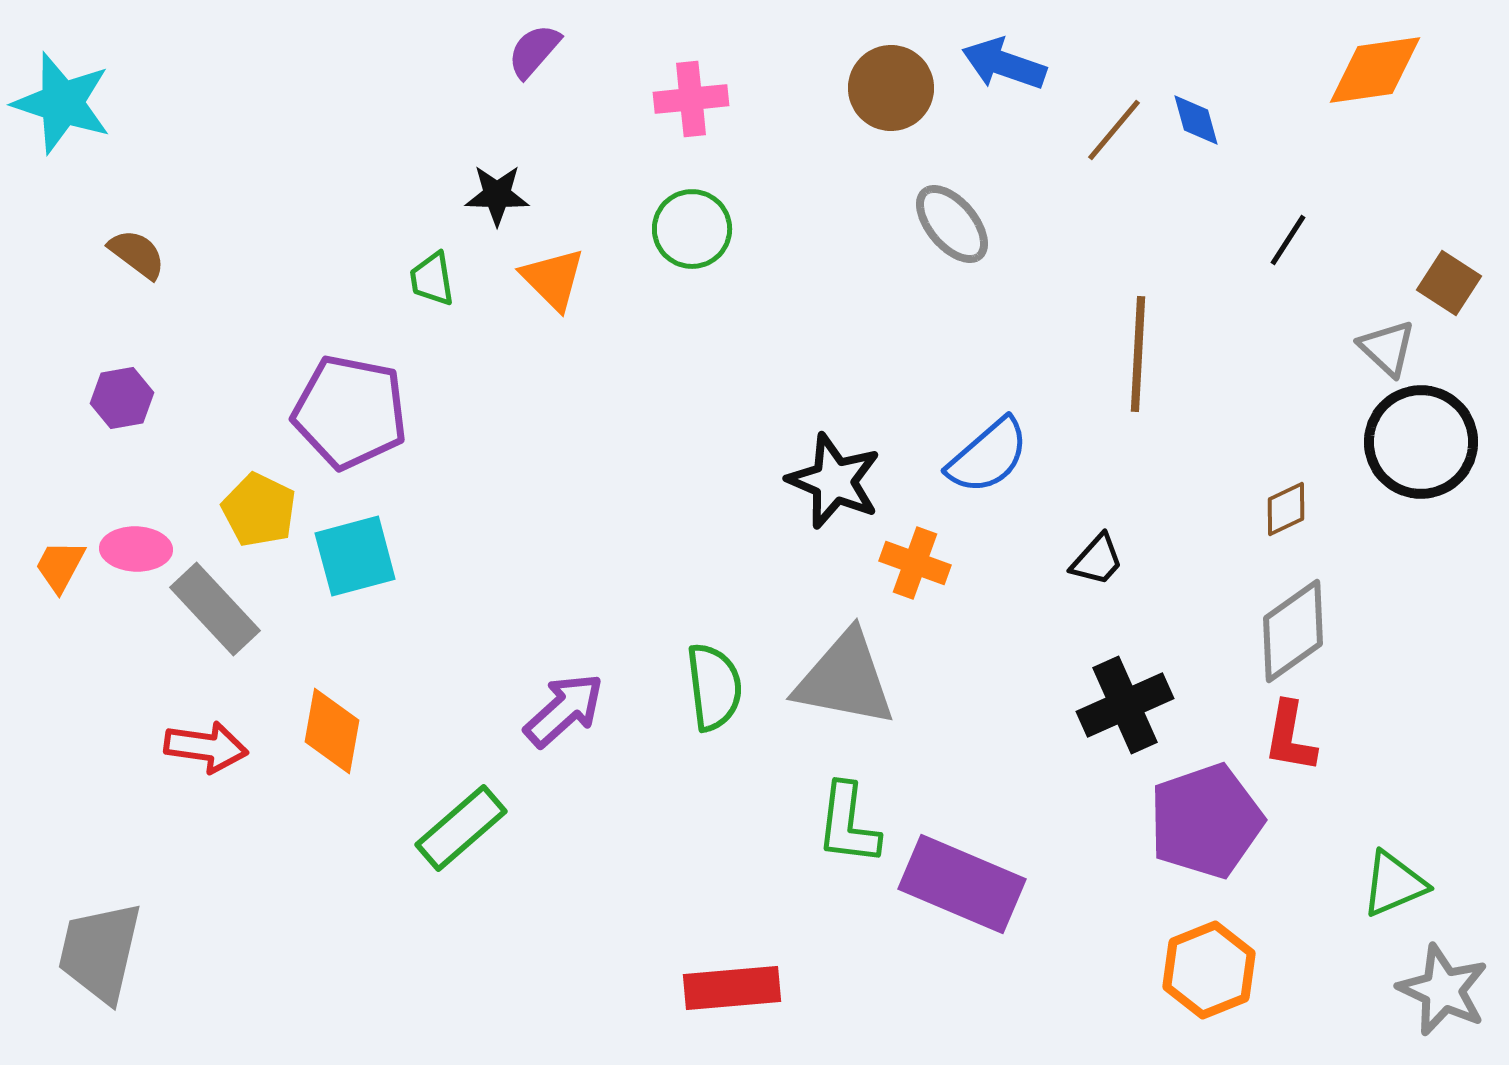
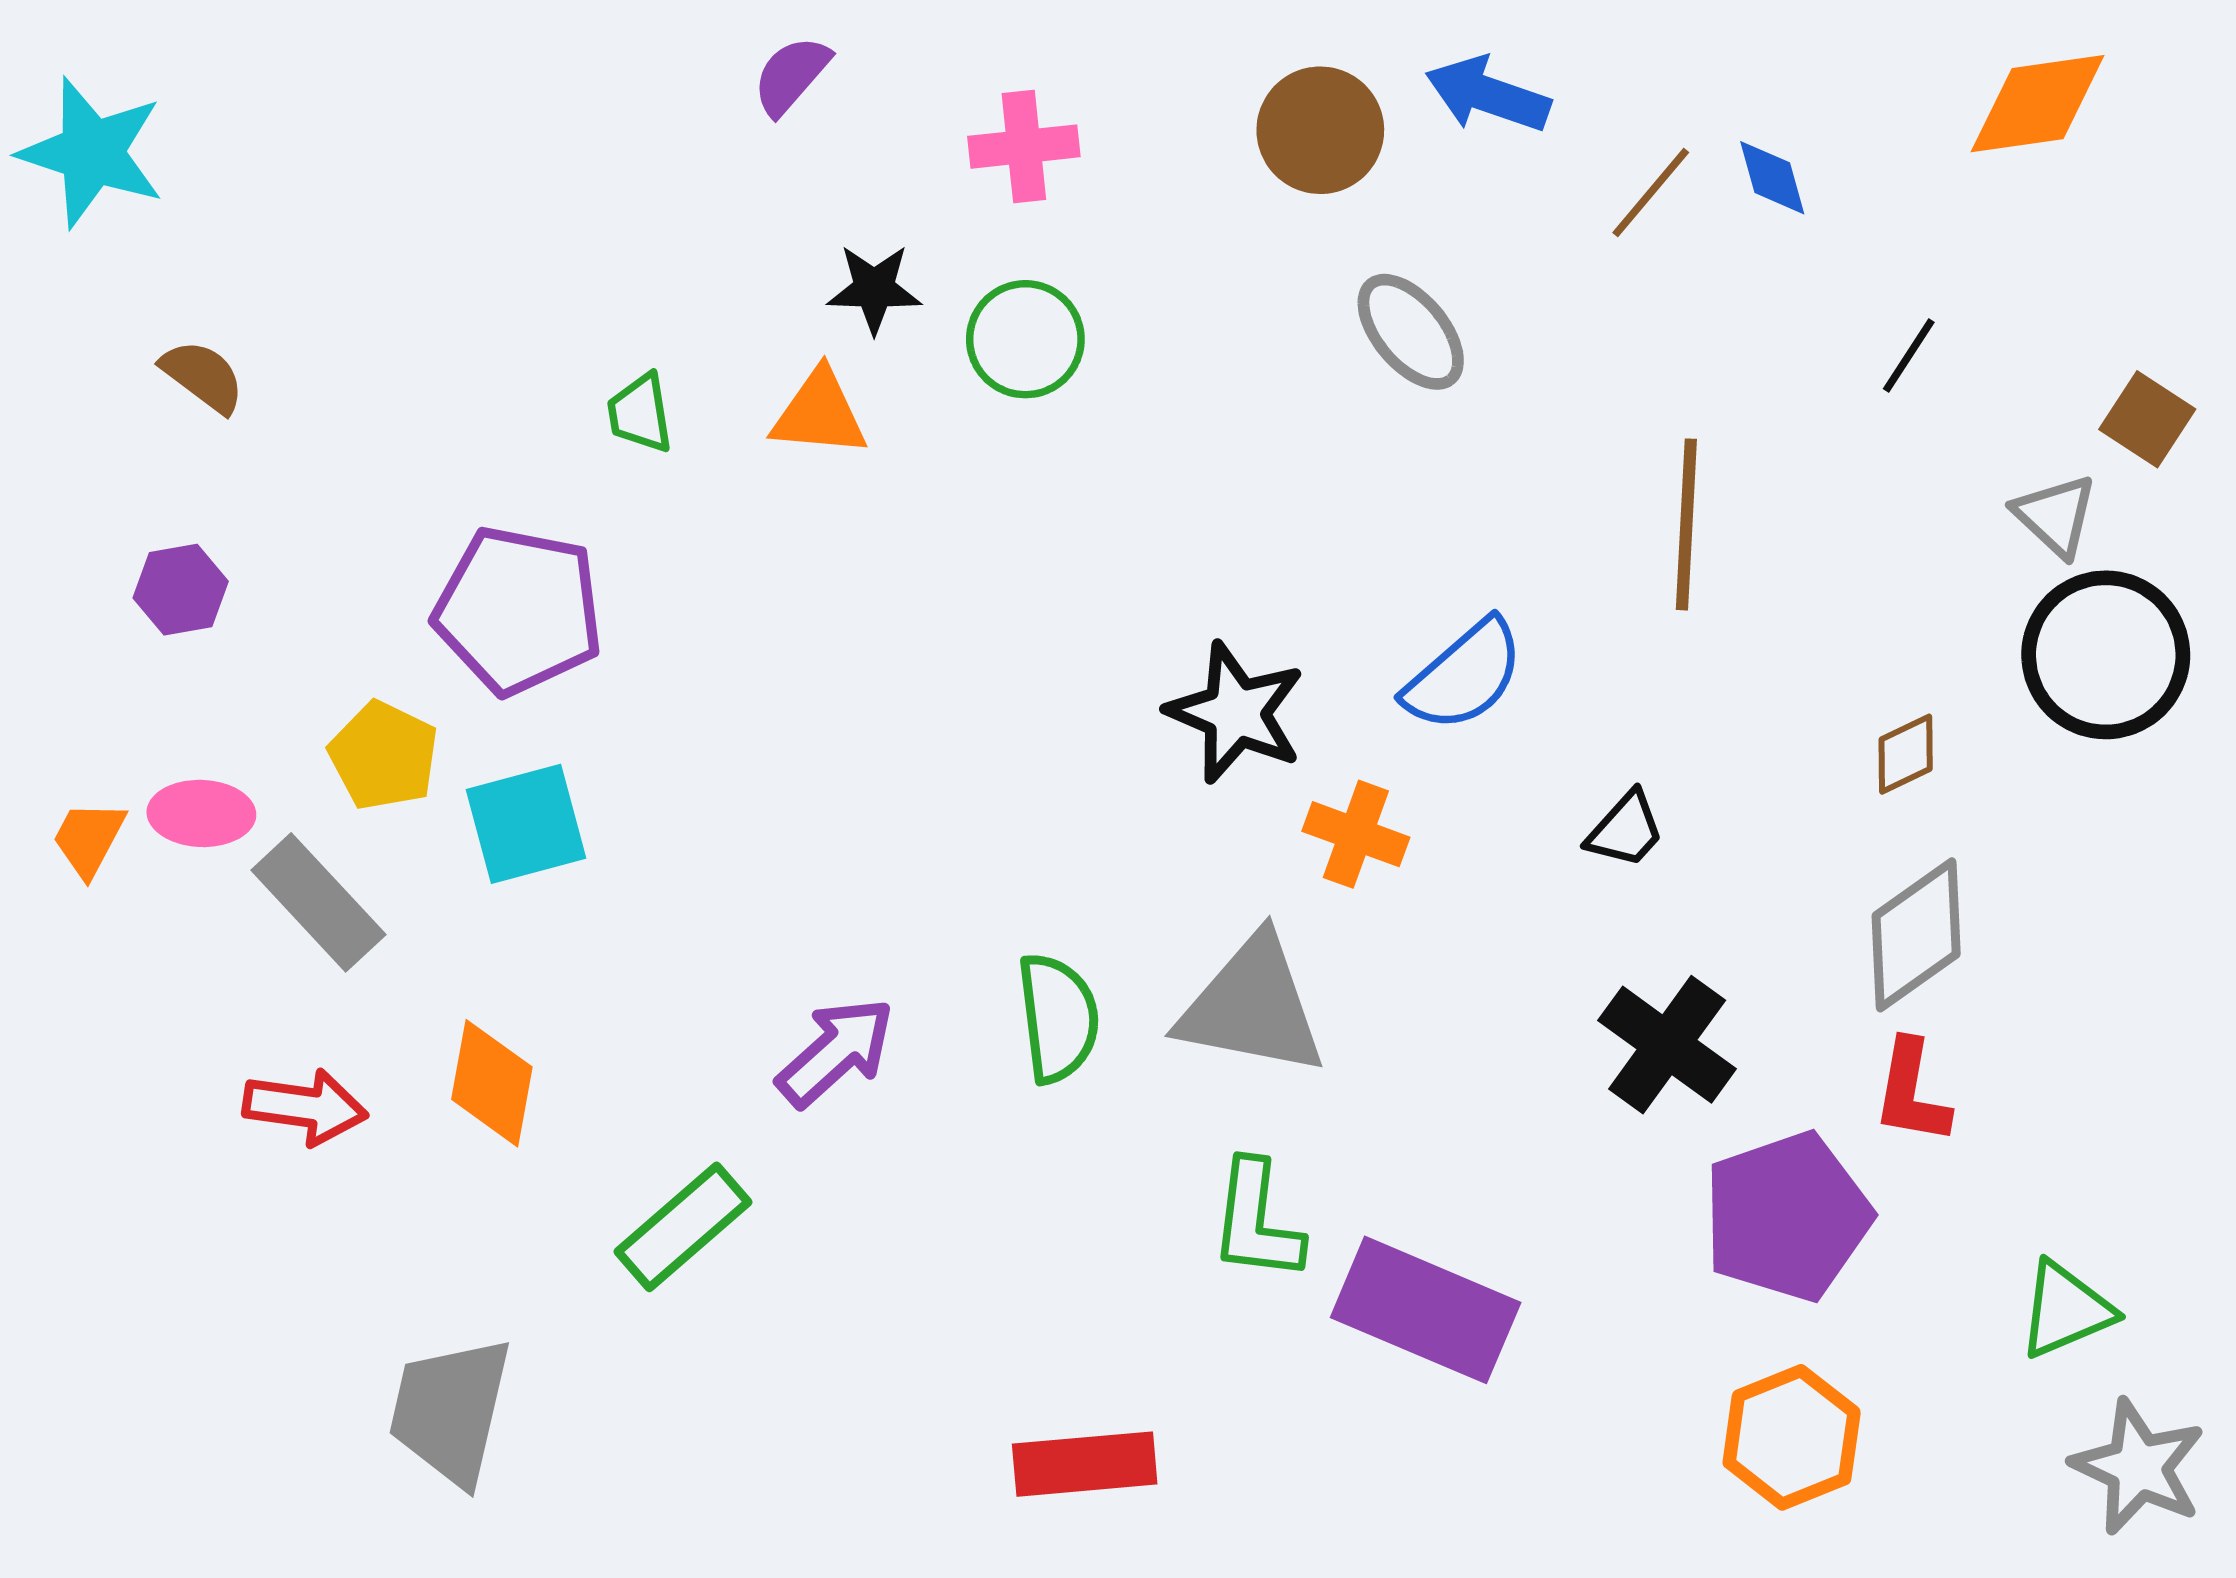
black star: (497, 195) -> (874, 289), moved
orange triangle: (553, 279) -> (819, 413), turned -40
black cross: (1125, 705) -> (1667, 1045), turned -30
gray trapezoid: (100, 952) -> (450, 1411), moved

